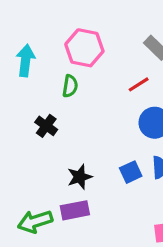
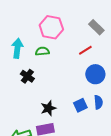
cyan arrow: (25, 61) -> (17, 48), moved
green semicircle: (70, 86) -> (42, 51), turned -104

